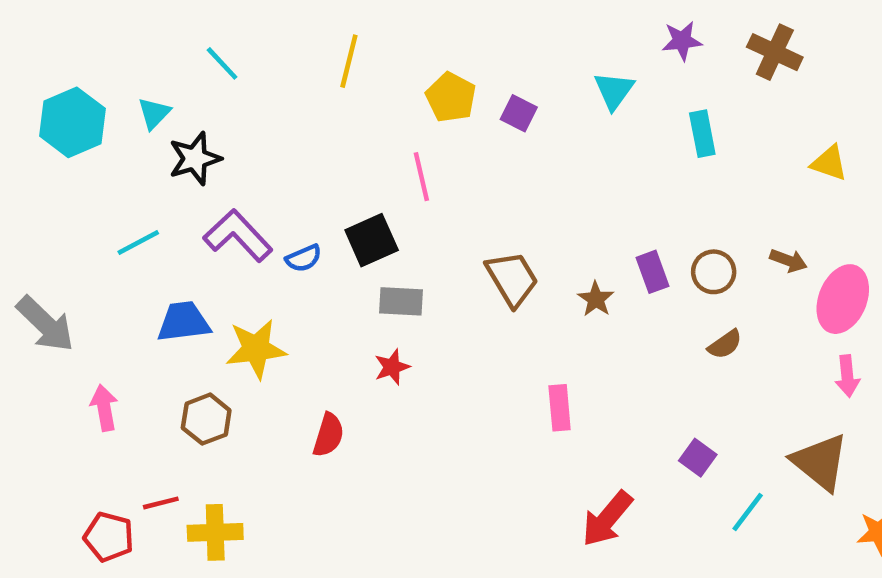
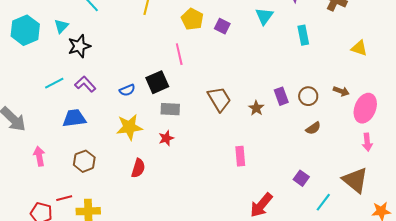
purple L-shape: (238, 236) -> (85, 84), moved, size x0.7
yellow star: (256, 349) -> (129, 127), moved

